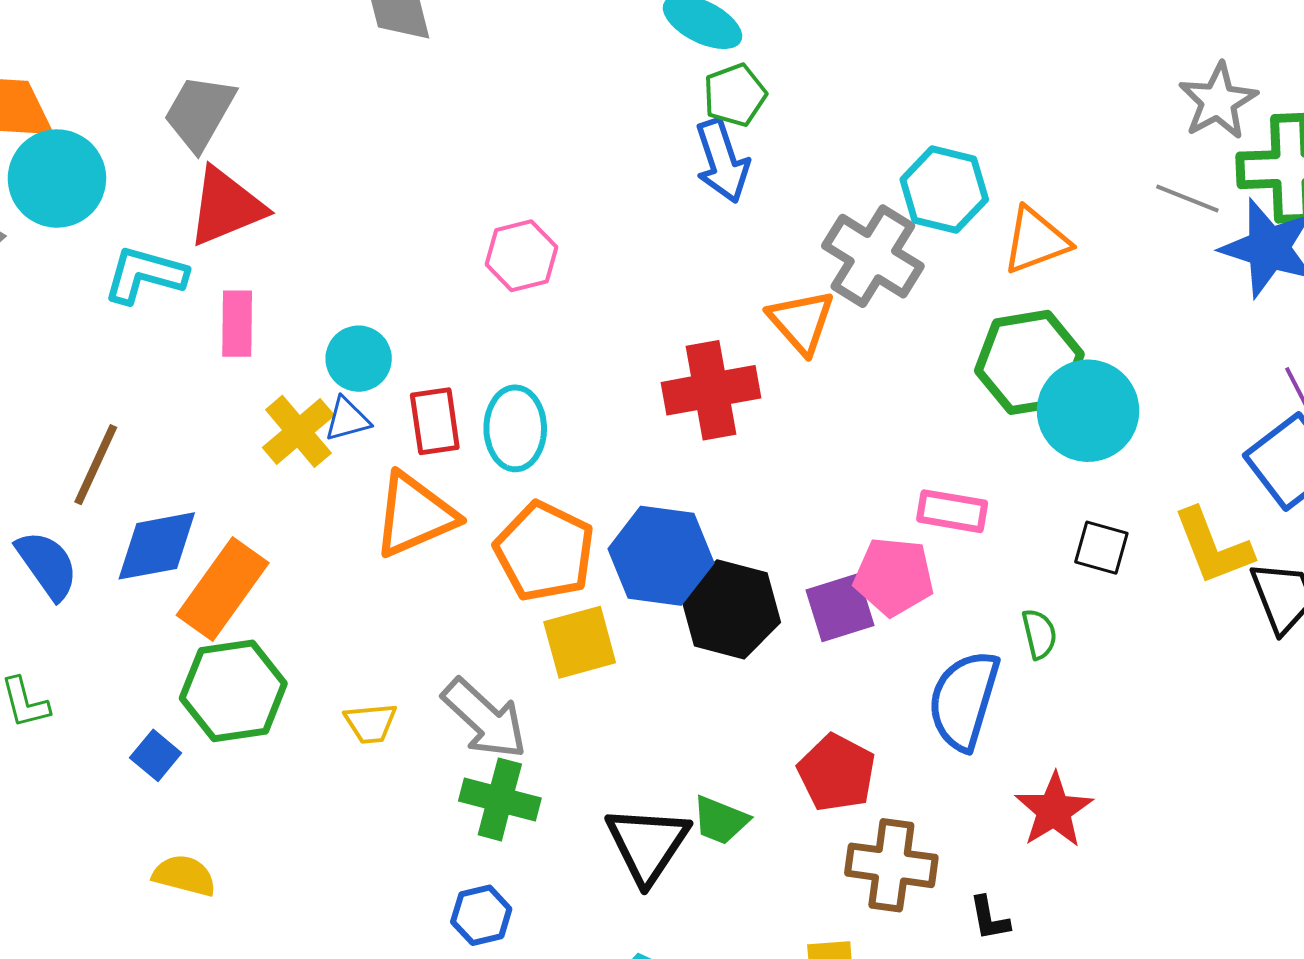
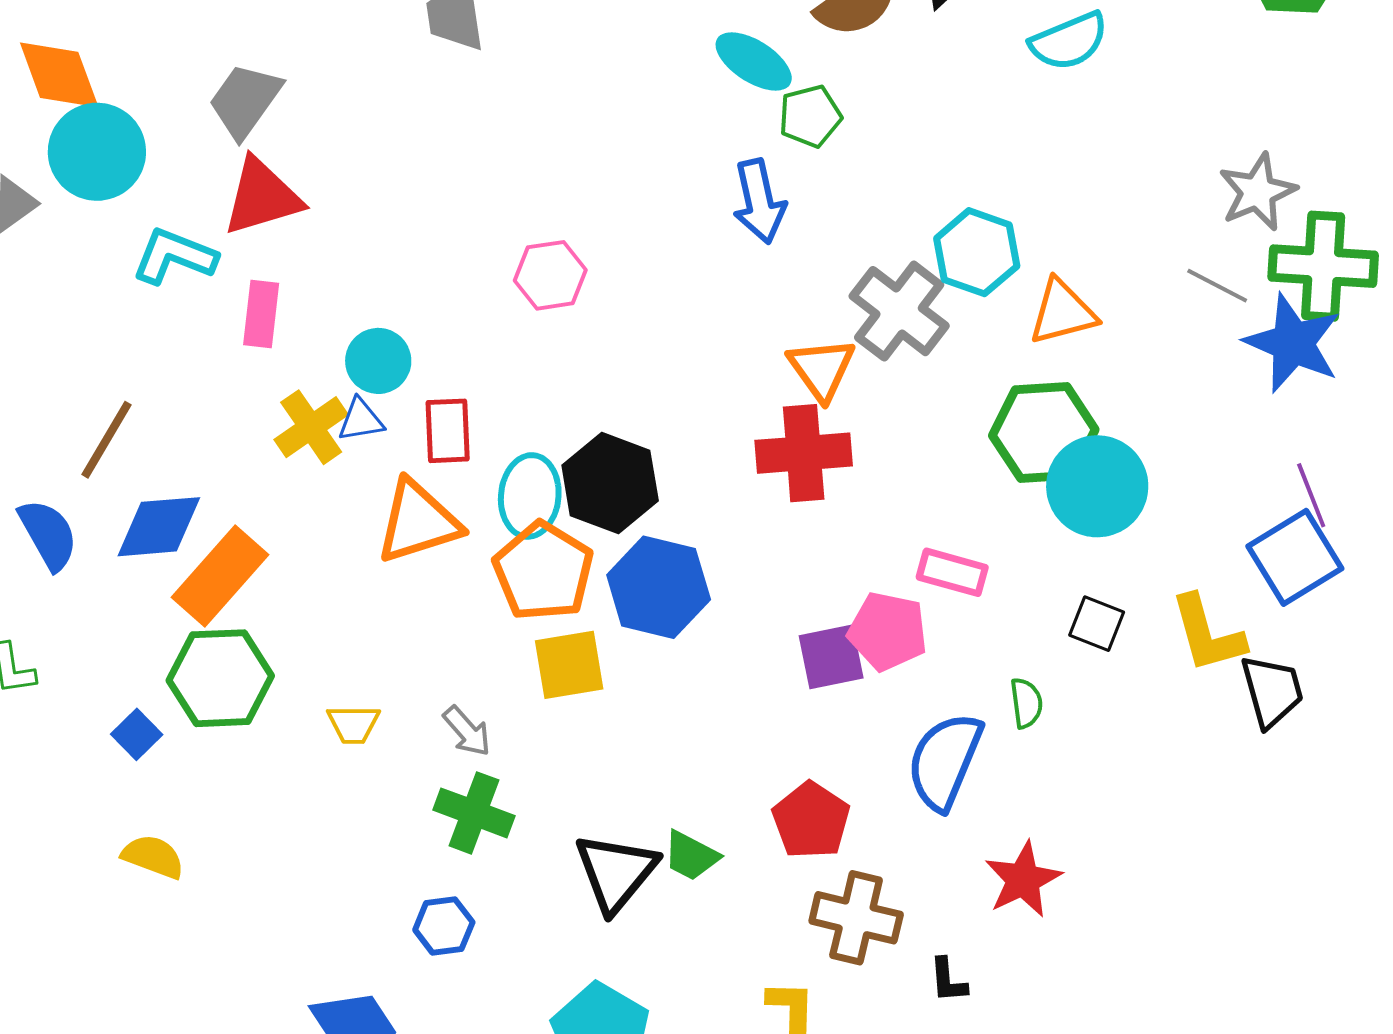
green pentagon: (735, 95) -> (810, 116), moved
red cross: (711, 390) -> (804, 453), moved
cyan ellipse: (515, 428) -> (530, 496), moved
black hexagon: (731, 609) -> (610, 483), moved
gray arrow: (485, 719) -> (467, 731), size x0.6

